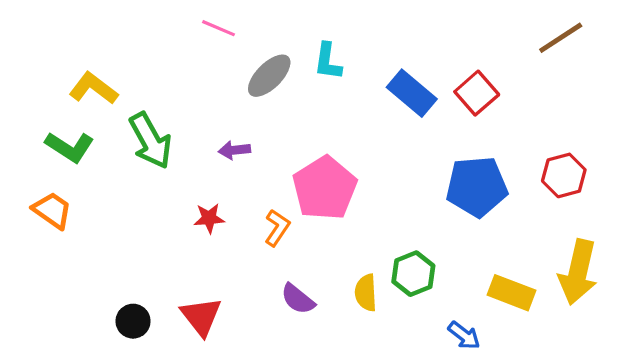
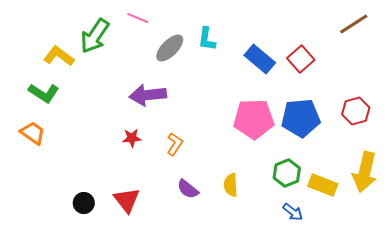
green arrow: (150, 141) -> (95, 36), moved, turned 63
purple arrow: (234, 150) -> (148, 95), size x1.8
pink pentagon: (325, 188) -> (254, 119), moved, turned 30
green hexagon: (413, 274) -> (287, 173), moved

